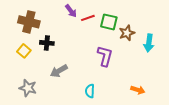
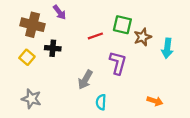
purple arrow: (71, 11) -> (59, 12), moved
red line: (88, 18) -> (95, 36), moved
gray arrow: (59, 71) -> (85, 80), moved, turned -30

